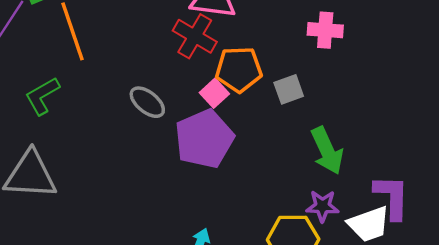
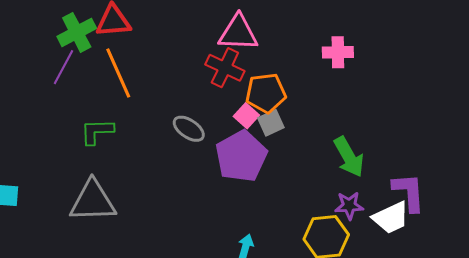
gray square: (289, 89) -> (271, 123), moved
green L-shape: (42, 96) -> (97, 131), turned 33

